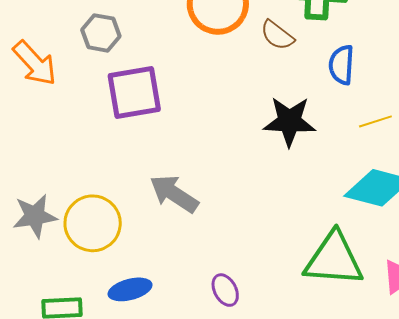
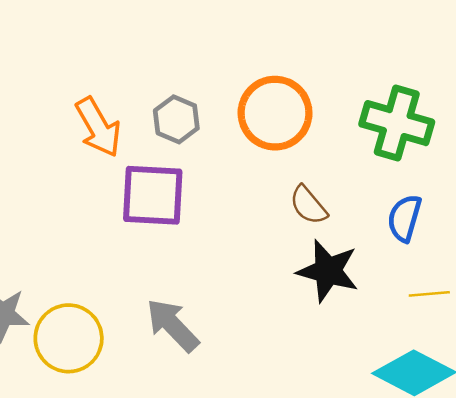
gray hexagon: (101, 33) -> (176, 119), moved
brown semicircle: (277, 35) -> (308, 205), moved
orange arrow: (35, 63) -> (98, 127), moved

